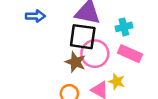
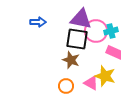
pink circle: (95, 54) -> (96, 31), moved
yellow star: (117, 81) -> (105, 76), size x1.5

